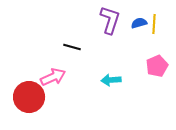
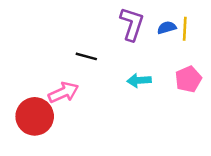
cyan arrow: (111, 80) -> (139, 80), moved

